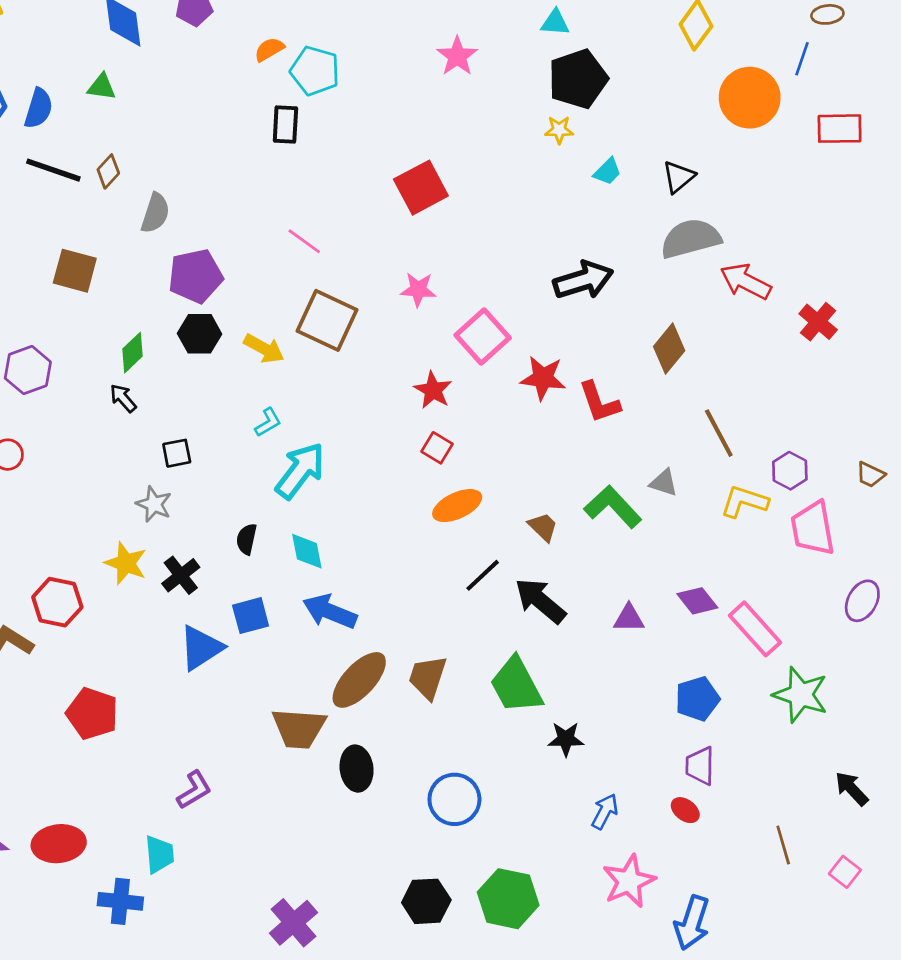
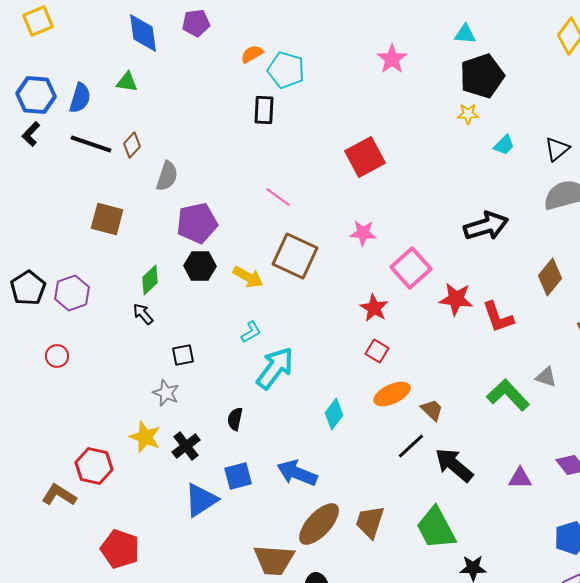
brown trapezoid: (543, 527) -> (432, 410), moved
cyan diamond: (307, 551) -> (334, 414), moved, turned 48

